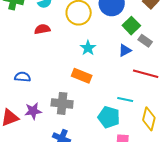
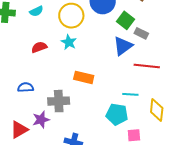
red semicircle: (42, 29) -> (39, 47), moved
cyan star: (88, 48) -> (69, 42), moved
blue triangle: (125, 50) -> (123, 46), size x1.5
gray cross: (62, 103) -> (59, 101), moved

